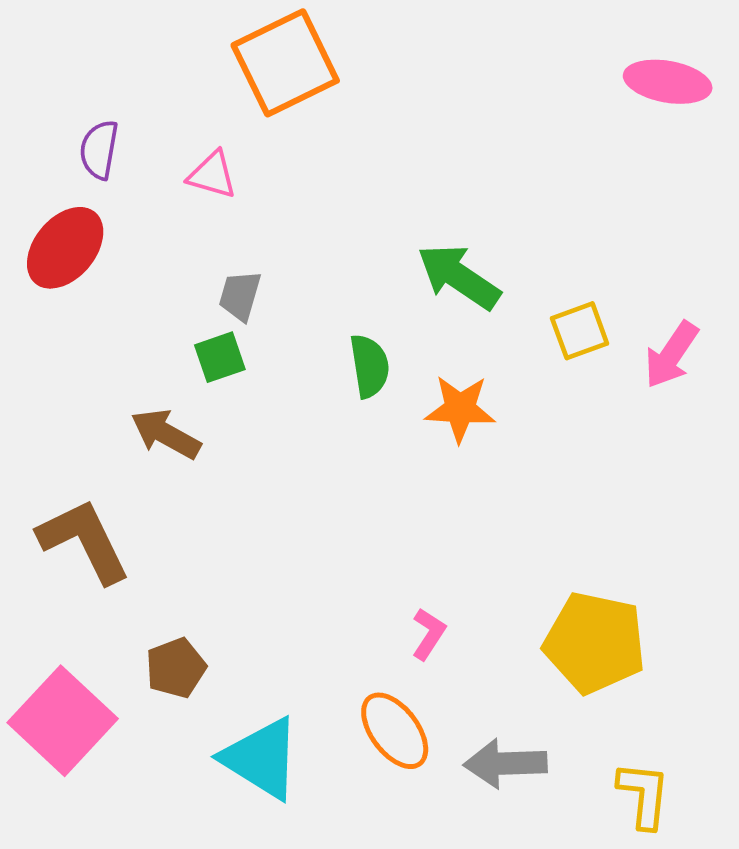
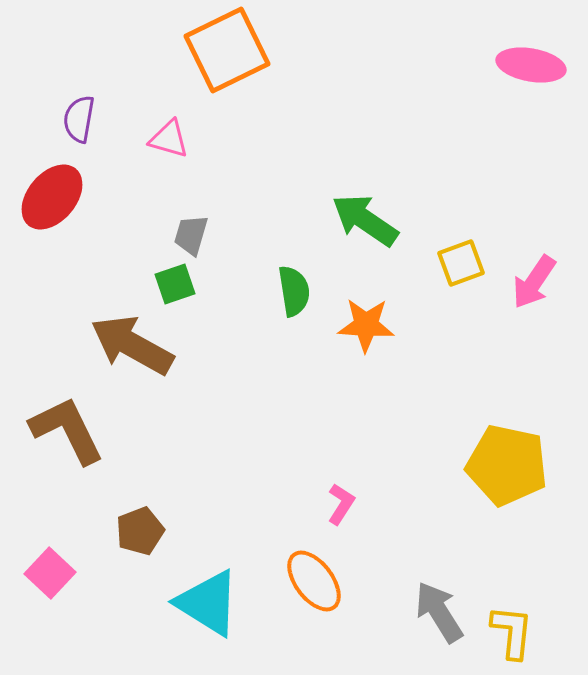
brown arrow: (166, 434) -> (132, 345), size x1.5
yellow pentagon: (595, 643) -> (507, 465), moved
pink square: (63, 721) -> (50, 573), size x0.6
gray arrow: (505, 763) -> (439, 612), moved, turned 60

